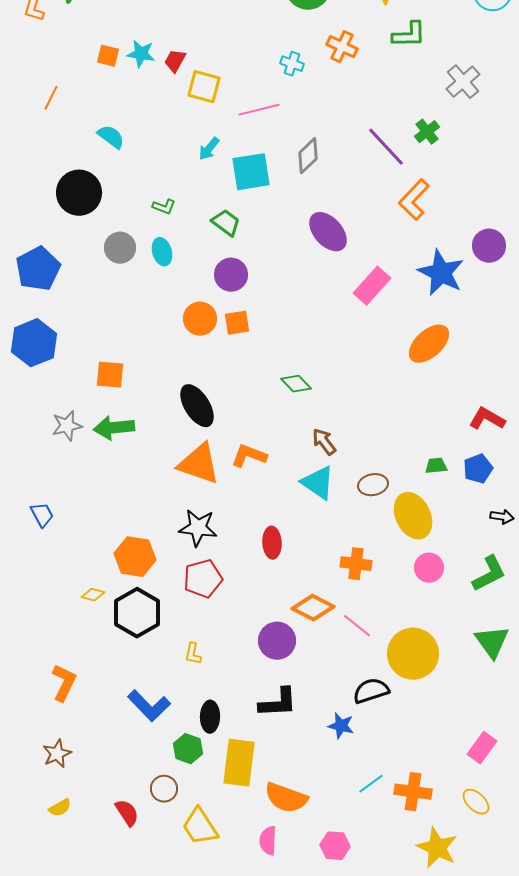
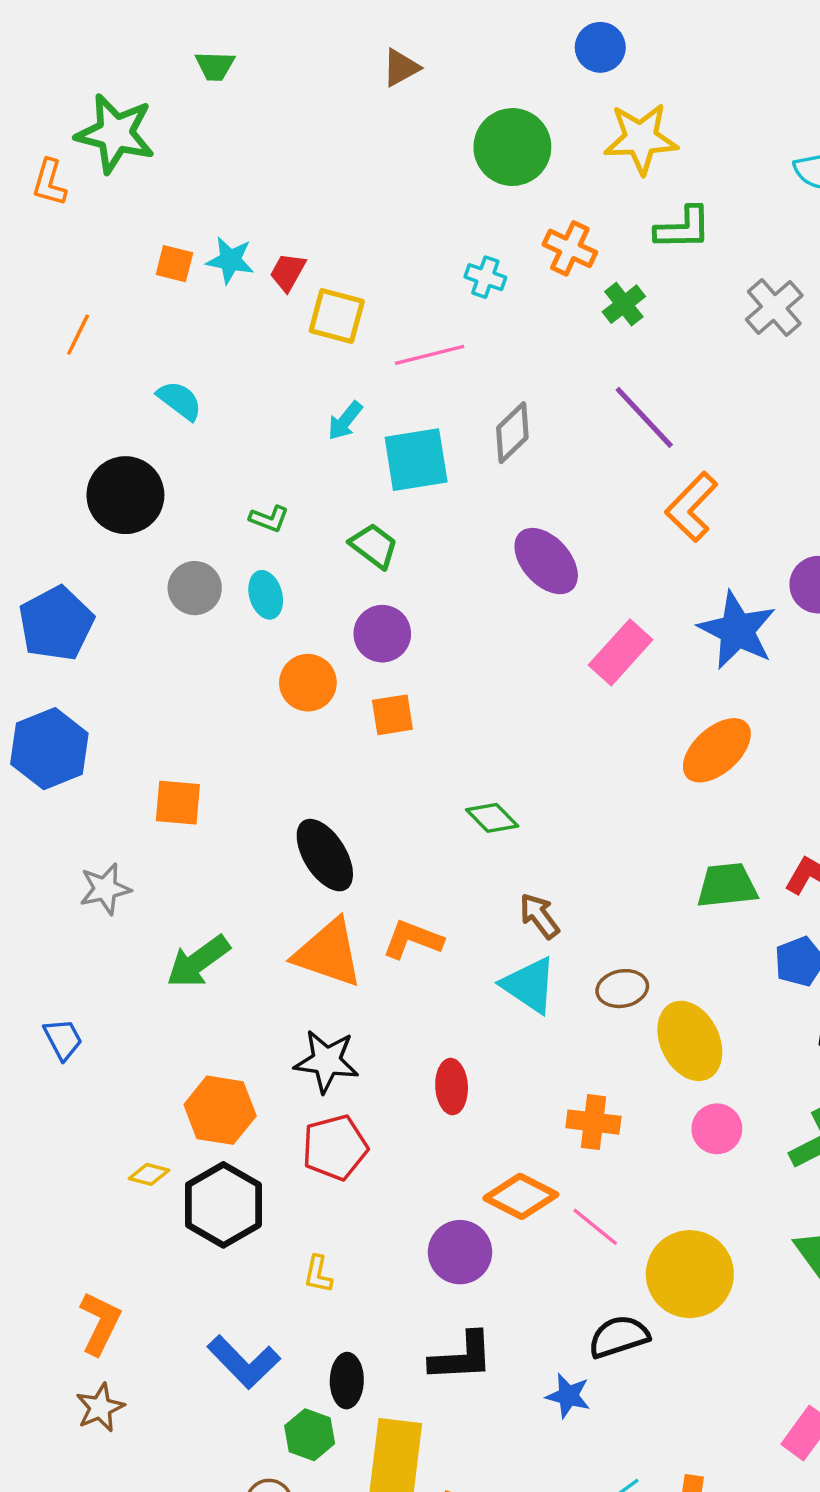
green cross: (427, 132) -> (624, 304), moved
orange circle: (200, 319) -> (308, 683), moved
green arrow: (114, 428) -> (198, 962), moved, turned -30
green trapezoid: (436, 466) -> (727, 885), moved, size x1.6
brown star: (57, 754) -> (100, 1408), moved

